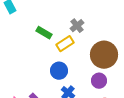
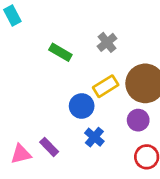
yellow rectangle: (65, 44) -> (106, 86), moved

